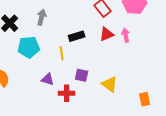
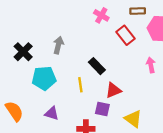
red triangle: (107, 34) -> (113, 90), moved
black rectangle: (77, 36) -> (97, 66), turned 63
purple triangle: (48, 79) -> (52, 113), moved

